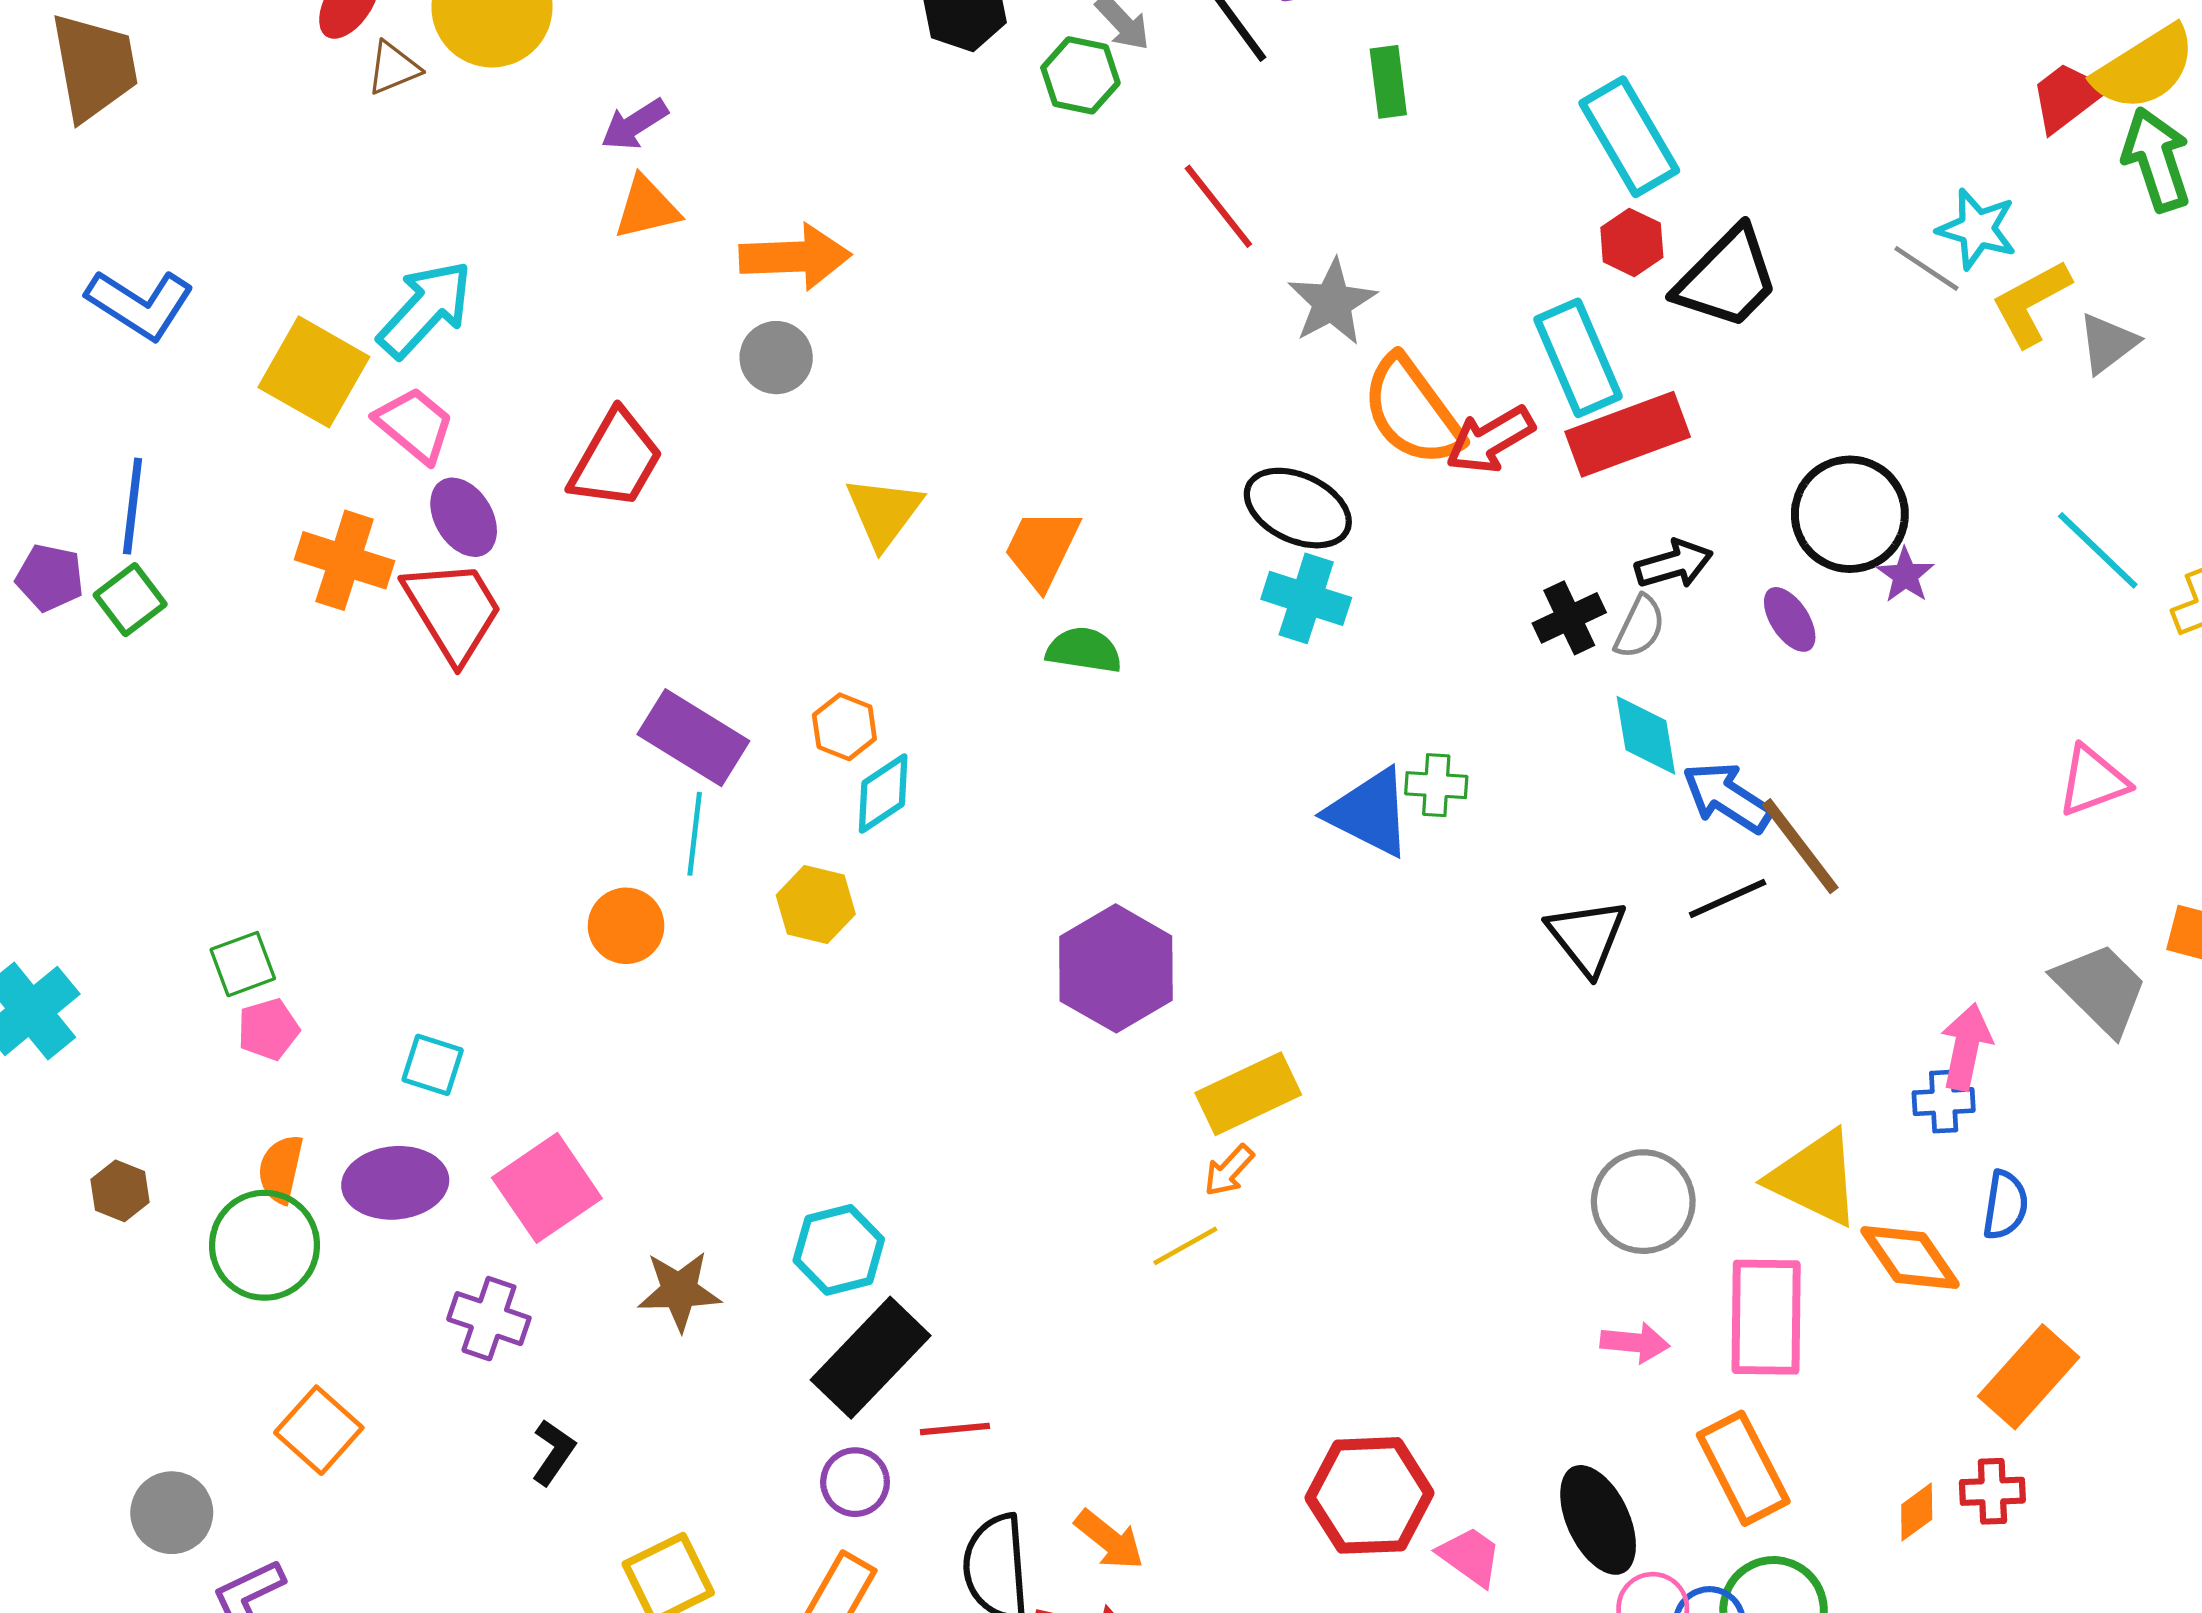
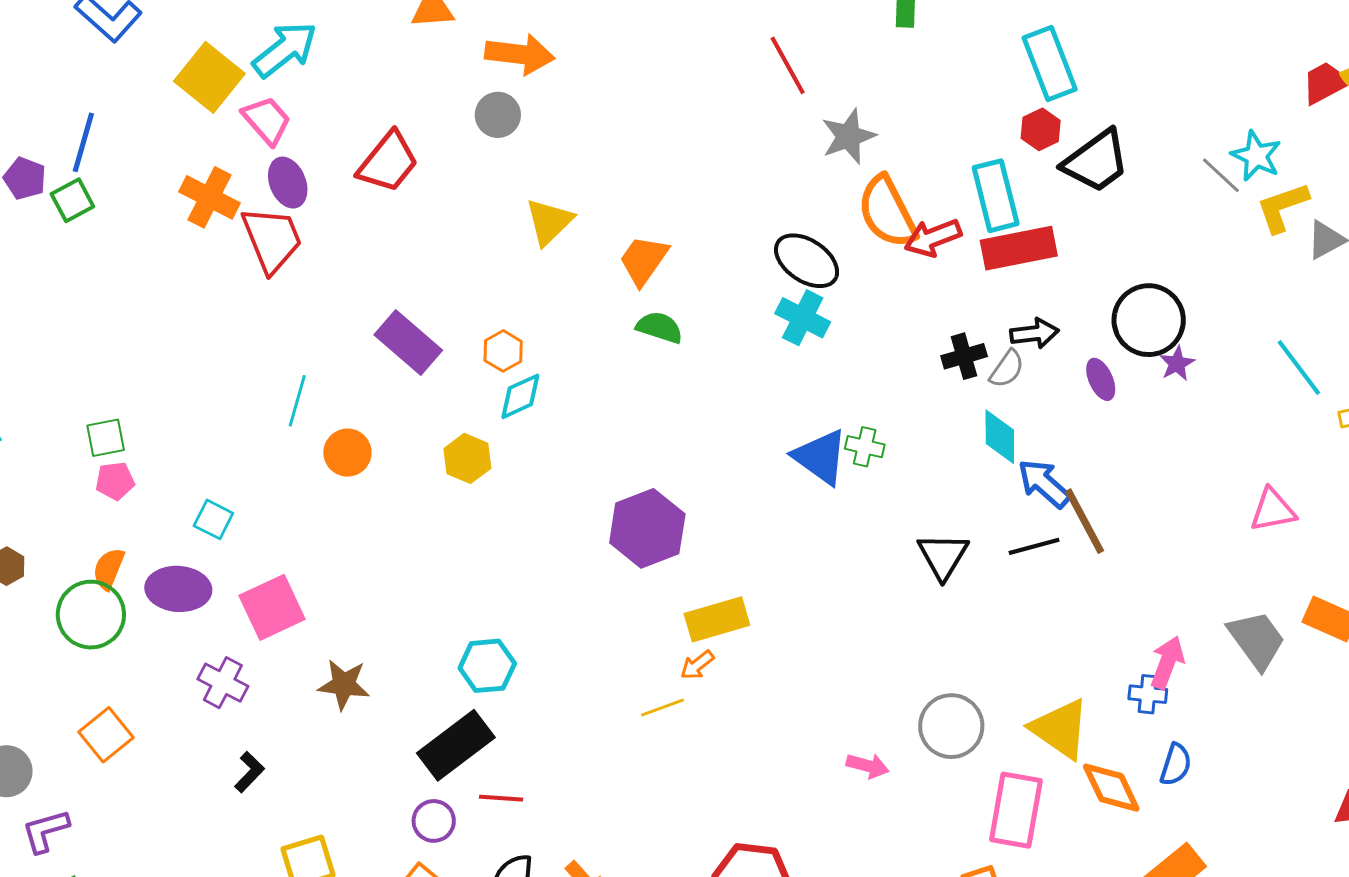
cyan line: (695, 834) -> (297, 401), moved
cyan hexagon: (839, 1250) -> (487, 666), moved
pink arrow: (1635, 1343) -> (868, 766), moved

